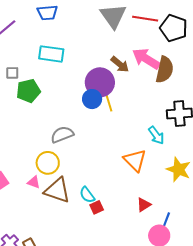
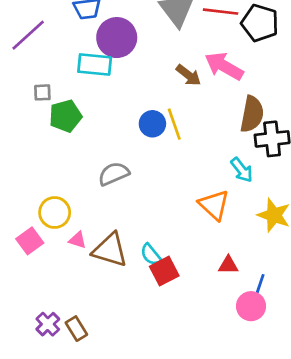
brown semicircle: (165, 70) -> (252, 114), moved
purple circle: (100, 82) -> (117, 38), moved
yellow circle: (48, 163) -> (55, 213), moved
red triangle: (144, 205) -> (228, 265), turned 35
red square: (97, 207) -> (164, 271), size x1.5

